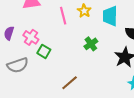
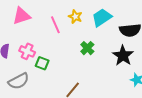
cyan trapezoid: (110, 16) -> (102, 17), turned 65

